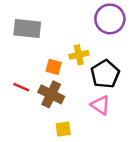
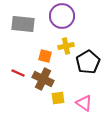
purple circle: (110, 19) -> (62, 16), moved
pink triangle: (100, 105) -> (84, 103), moved
yellow square: (63, 129) -> (58, 98), moved

